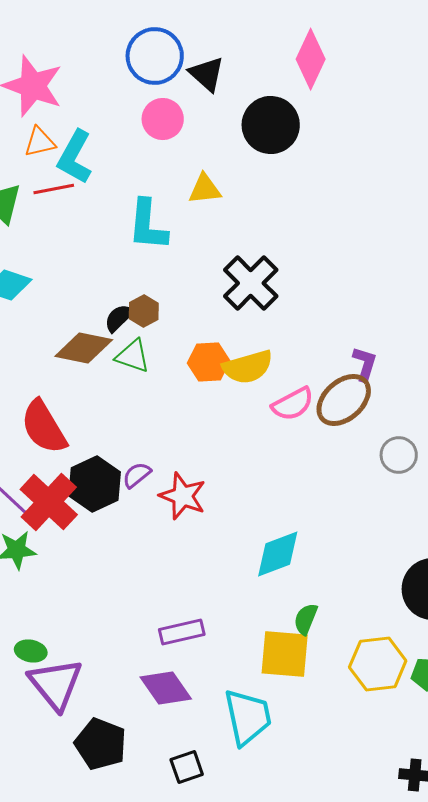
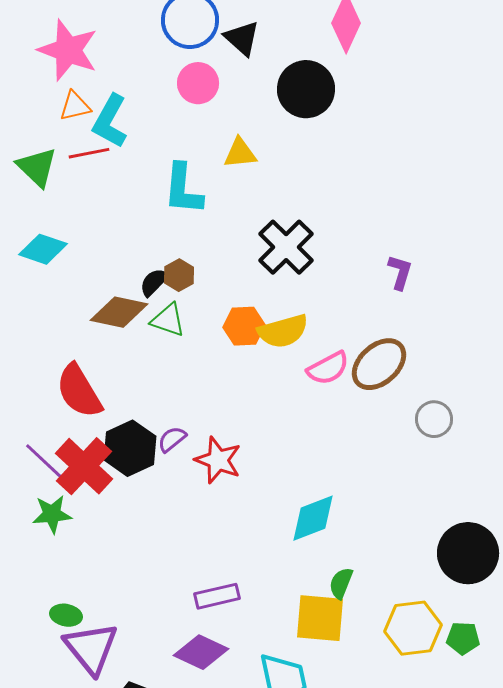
purple L-shape: (365, 364) -> (400, 272), moved
purple diamond: (166, 688) -> (201, 652), turned -30

